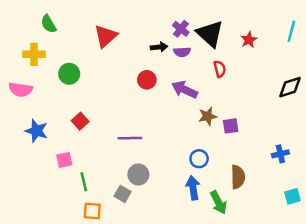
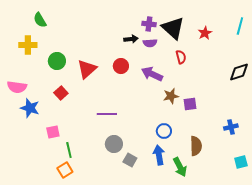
purple cross: (181, 29) -> (149, 24), turned -32
red triangle: (106, 36) -> (87, 69), moved
pink semicircle: (21, 90) -> (17, 87), moved
red square: (80, 121) -> (61, 93), moved
gray square: (123, 194) -> (130, 160), moved
orange square: (92, 211) -> (65, 170), moved, turned -35

